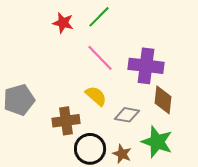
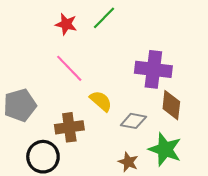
pink line: (100, 58) -> (69, 68), moved
black circle: (90, 149) -> (43, 157), moved

